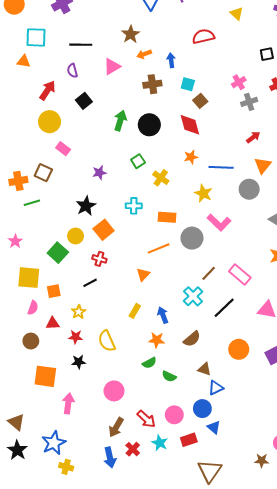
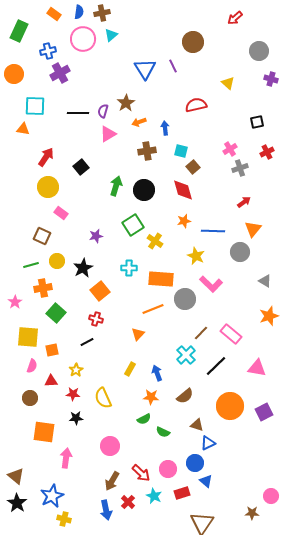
purple semicircle: (72, 71) -> (103, 111), moved, turned 32
green square: (138, 161) -> (133, 225), size x1.5
orange cross: (18, 181) -> (43, 288), moved
orange rectangle: (167, 217) -> (161, 279), size x1.4
yellow circle: (76, 236) -> (57, 261), moved
orange circle: (239, 349) -> (230, 406), size x1.4

